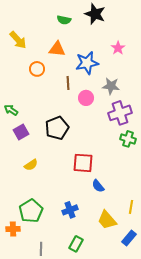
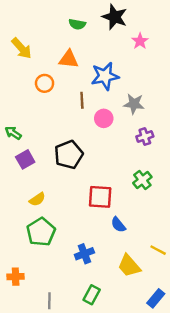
pink star: (118, 48) -> (140, 41), moved
purple cross: (120, 113) -> (145, 137), size x0.6
green cross: (128, 139) -> (142, 180), moved, turned 35
yellow line: (131, 207) -> (158, 250), turned -72
green pentagon: (31, 211) -> (41, 232), moved
blue rectangle: (129, 238) -> (156, 298), moved

